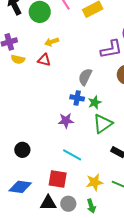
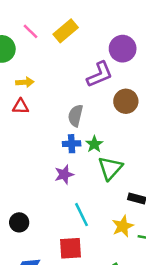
yellow arrow: (52, 42) -> (25, 82), turned -152
cyan line: (72, 155) -> (81, 215), turned 48
yellow star: (95, 182) -> (123, 226), moved

